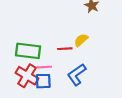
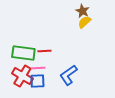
yellow semicircle: (81, 40) -> (84, 22), moved
red line: (65, 49) -> (44, 51), moved

